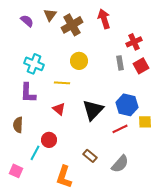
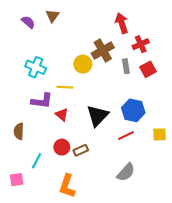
red arrow: (104, 19) -> (122, 23), moved
brown cross: (72, 25) -> (103, 50), moved
purple L-shape: (28, 93) -> (42, 101), moved, turned -85
yellow square: (145, 122) -> (160, 134), moved
red circle: (49, 140) -> (62, 147), moved
brown rectangle: (90, 156) -> (81, 150), moved, turned -64
pink square: (16, 171) -> (17, 180), turned -32

